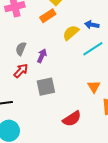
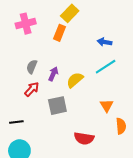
orange rectangle: (48, 16) -> (59, 33), turned -35
yellow semicircle: (71, 33) -> (75, 80), moved
red semicircle: (72, 119) -> (84, 138), turned 42

